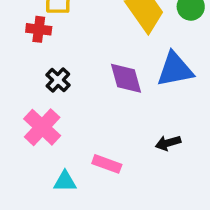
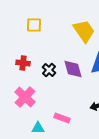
red cross: (39, 29) -> (23, 63), moved
black cross: (58, 80) -> (49, 70), moved

